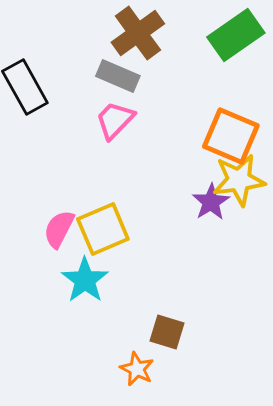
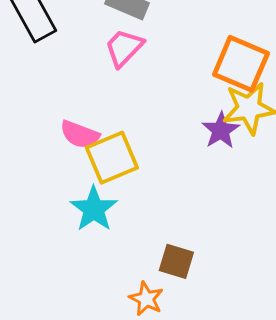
pink semicircle: (59, 229) -> (80, 134), moved, turned -96

